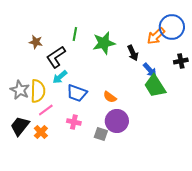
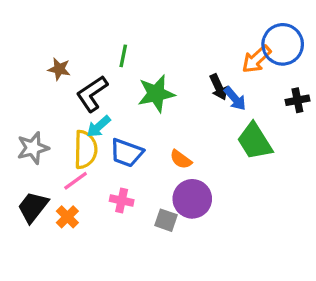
green star: (104, 43) -> (156, 94), moved
blue arrow: (150, 70) -> (235, 99), moved
gray star: (20, 90) -> (33, 148), turned 30
yellow semicircle: (38, 91) -> (85, 150), moved

